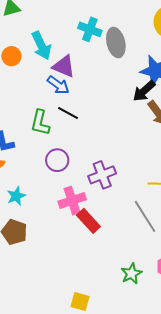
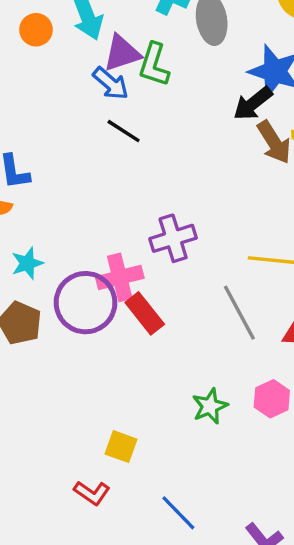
purple triangle: (64, 66) -> (122, 53), turned -45
green L-shape: (40, 123) -> (154, 65), moved
purple circle: (57, 160) -> (85, 303), moved, size x1.6

